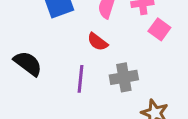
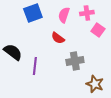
purple line: (81, 79) -> (35, 66), moved

